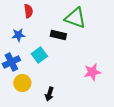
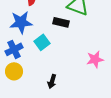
blue star: (18, 35) -> (21, 22), size x1.6
yellow circle: (22, 83) -> (14, 71), moved

